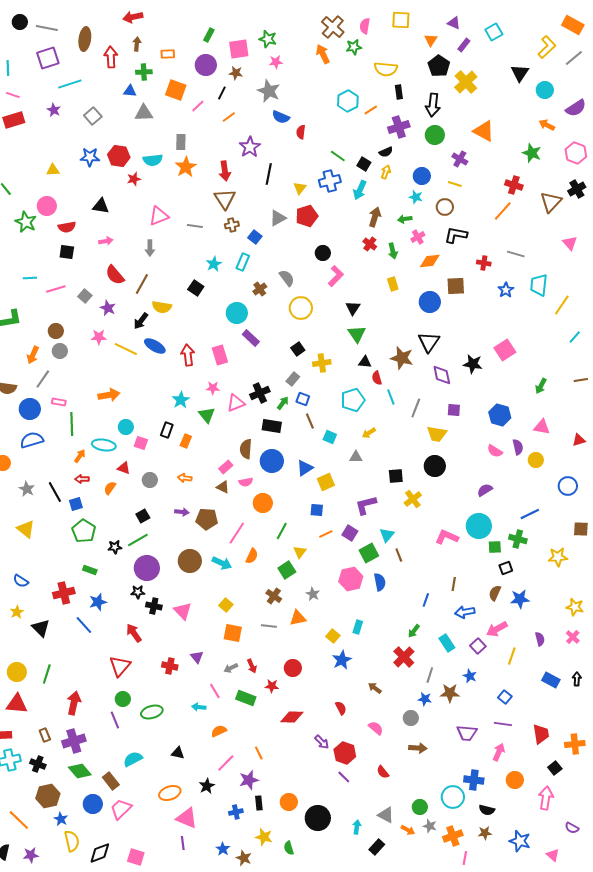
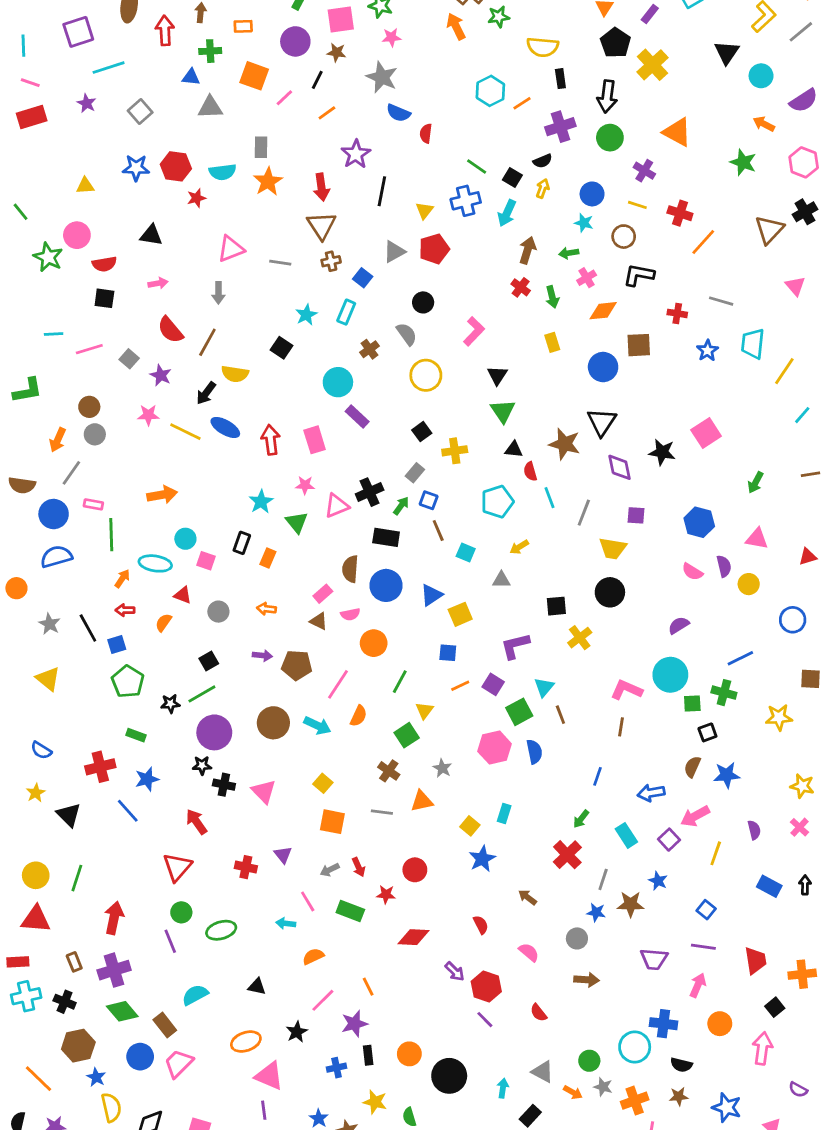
red cross: (514, 185) -> (680, 213), moved
black circle: (323, 253) -> (423, 302), moved
brown line: (454, 584) -> (621, 727), moved

